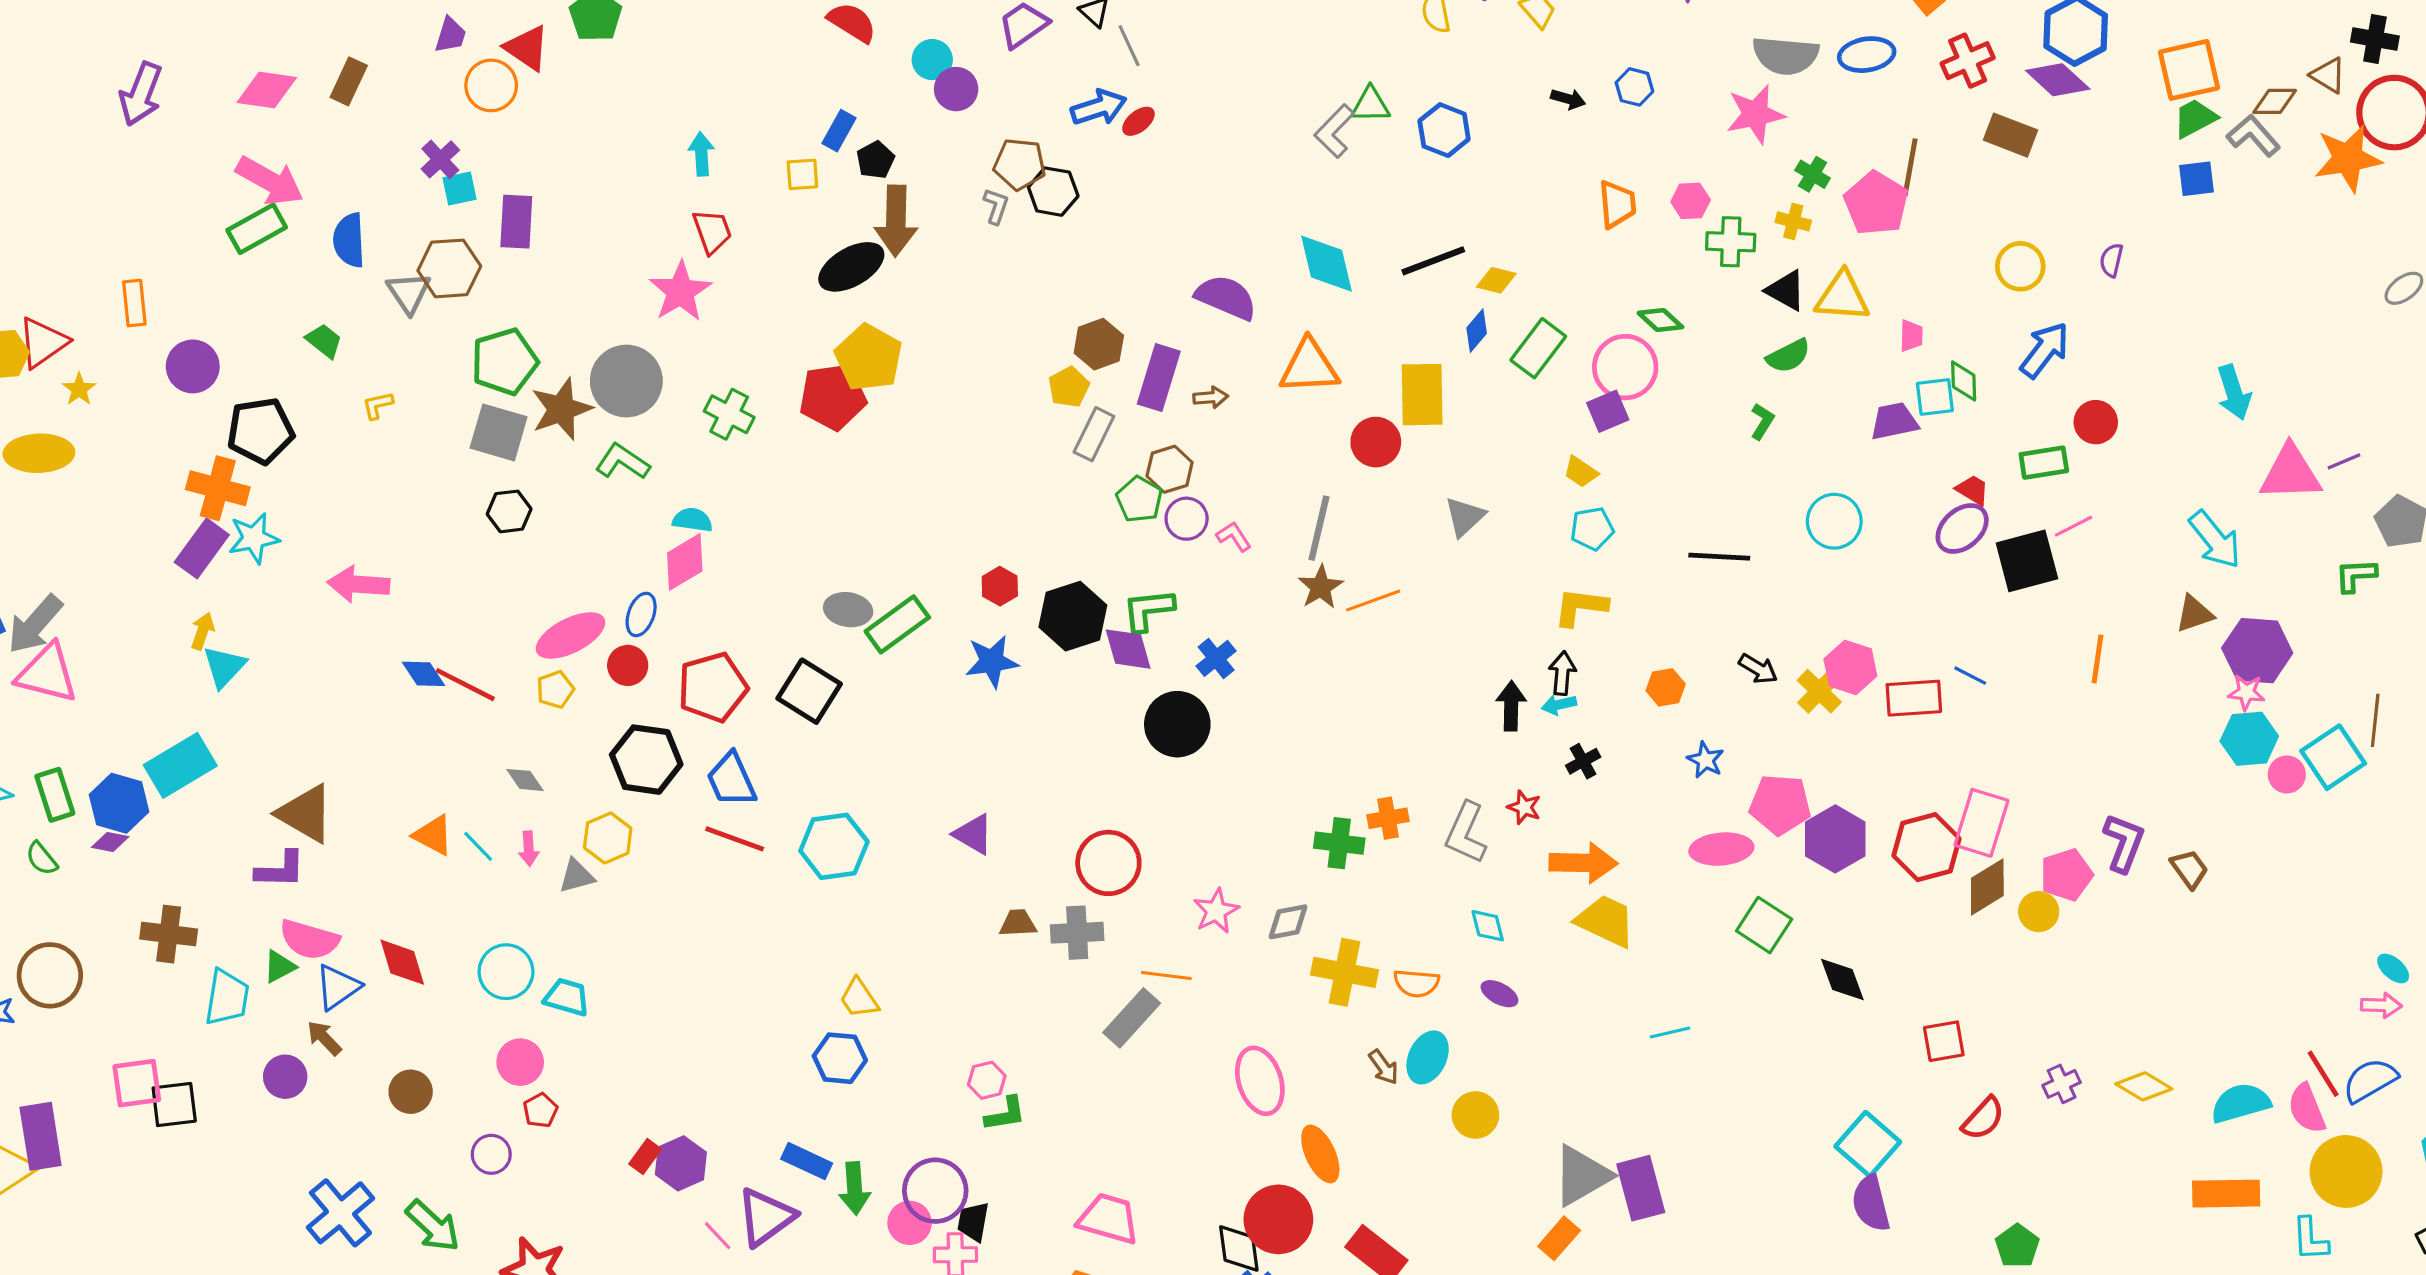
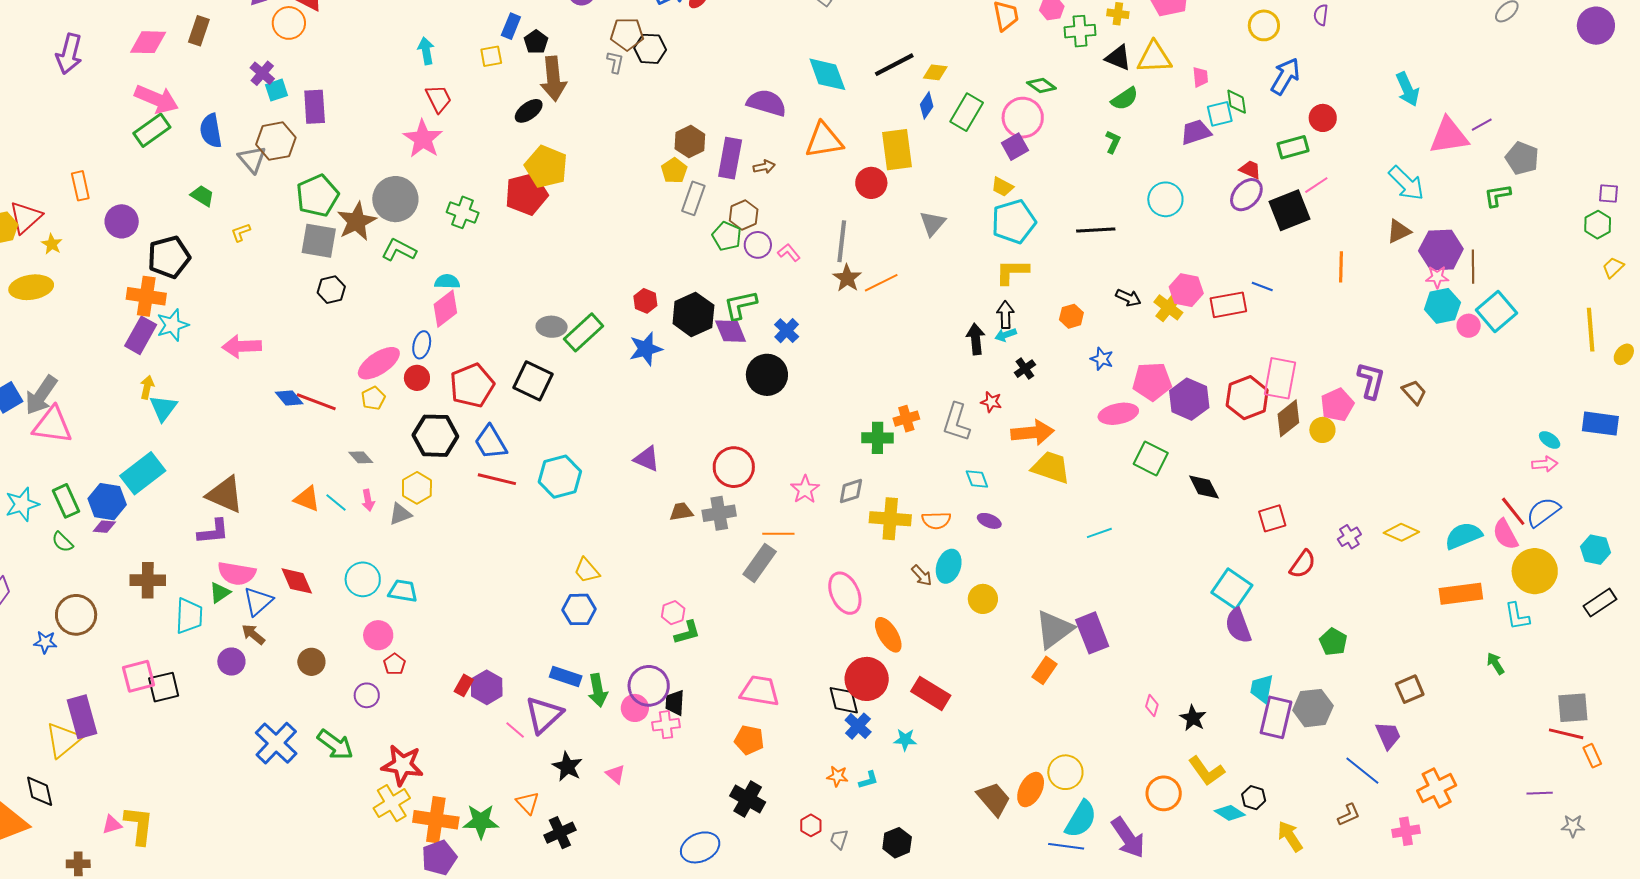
black ellipse: (851, 267) -> (529, 111), size x0.7
cyan pentagon: (1592, 529) -> (1014, 222), size x1.6
brown line: (2375, 720) -> (1473, 267), moved

